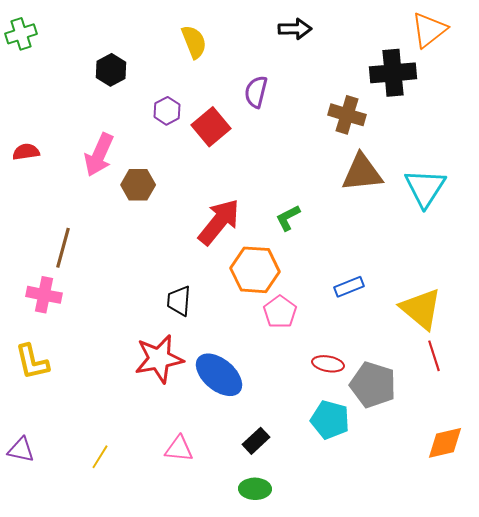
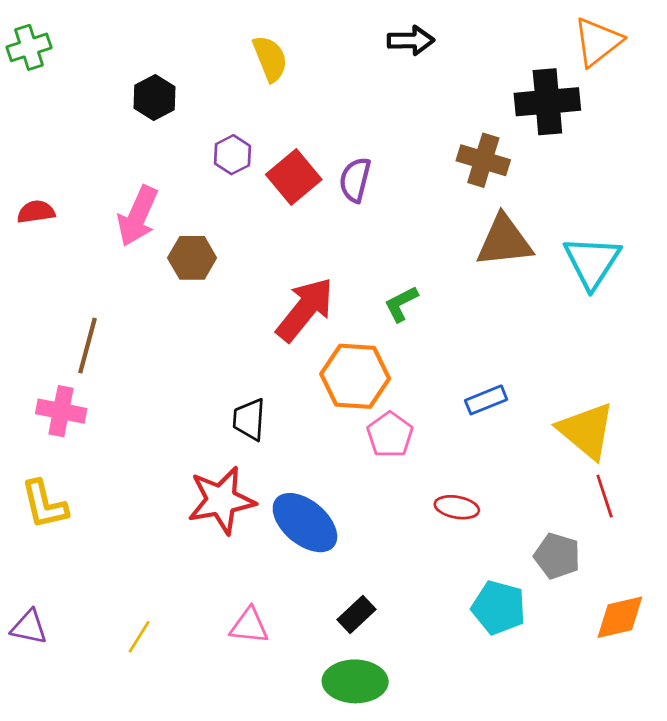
purple semicircle: (256, 92) -> (355, 180), moved
gray pentagon: (373, 385) -> (557, 556), moved, size x0.7
cyan pentagon: (330, 420) -> (499, 608), moved
green ellipse: (255, 489) -> (355, 681), size x1.4

